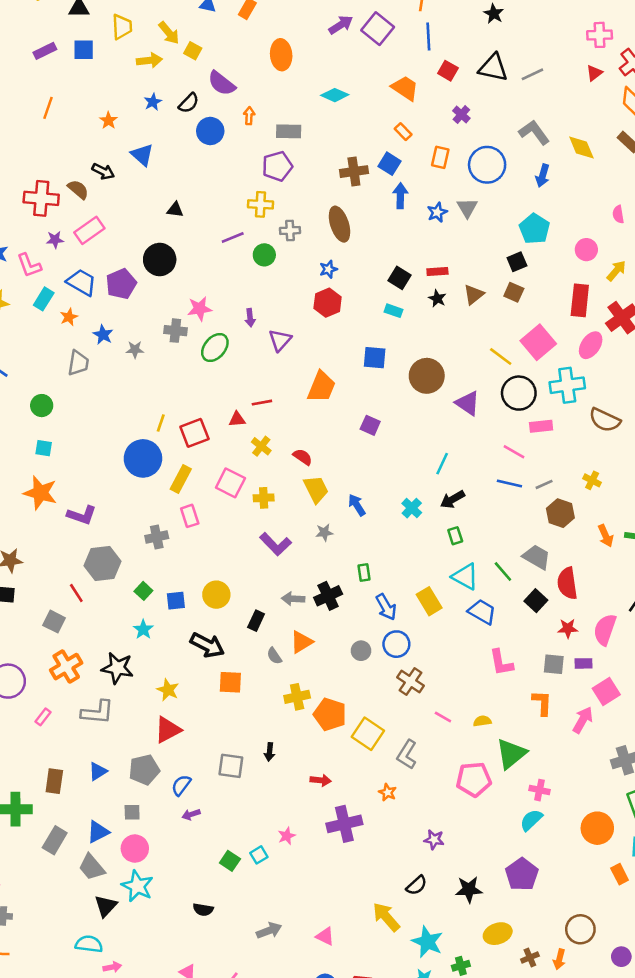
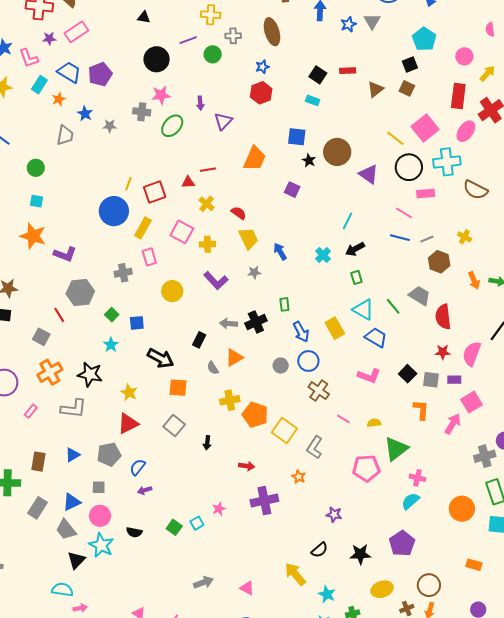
black circle: (160, 260) -> (157, 59), moved
black star: (437, 298) -> (309, 160), moved
yellow circle: (216, 595) -> (172, 291), moved
black square: (536, 601) -> (408, 374), moved
pink L-shape: (501, 663) -> (369, 376), moved, turned -60
gray square: (231, 766) -> (174, 425), moved, turned 30
orange rectangle: (620, 874) -> (474, 565), moved, turned -49
black semicircle: (203, 910) -> (134, 532), moved
brown circle: (580, 929) -> (429, 585), moved
cyan star: (427, 942) -> (327, 594), size x0.7

